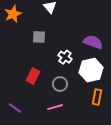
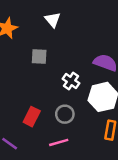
red rectangle: (33, 76) -> (32, 117), moved

